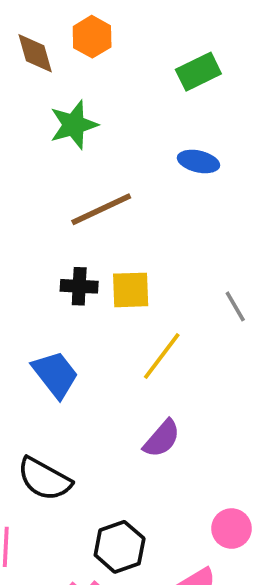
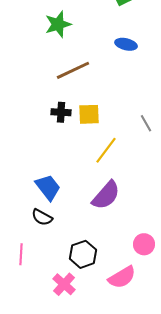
blue trapezoid: (55, 374) -> (48, 187), moved
purple semicircle: (162, 439) -> (106, 195), size x1.4
black semicircle: (44, 479) -> (42, 217), size x0.7

